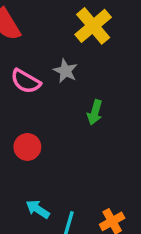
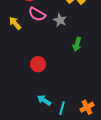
pink semicircle: (26, 81) -> (37, 14), moved

